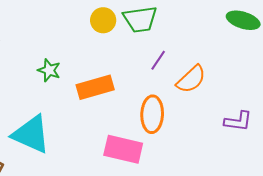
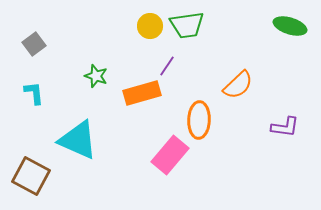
purple line: (158, 60) -> (167, 66), moved
pink rectangle: (123, 149) -> (170, 155), turned -63

